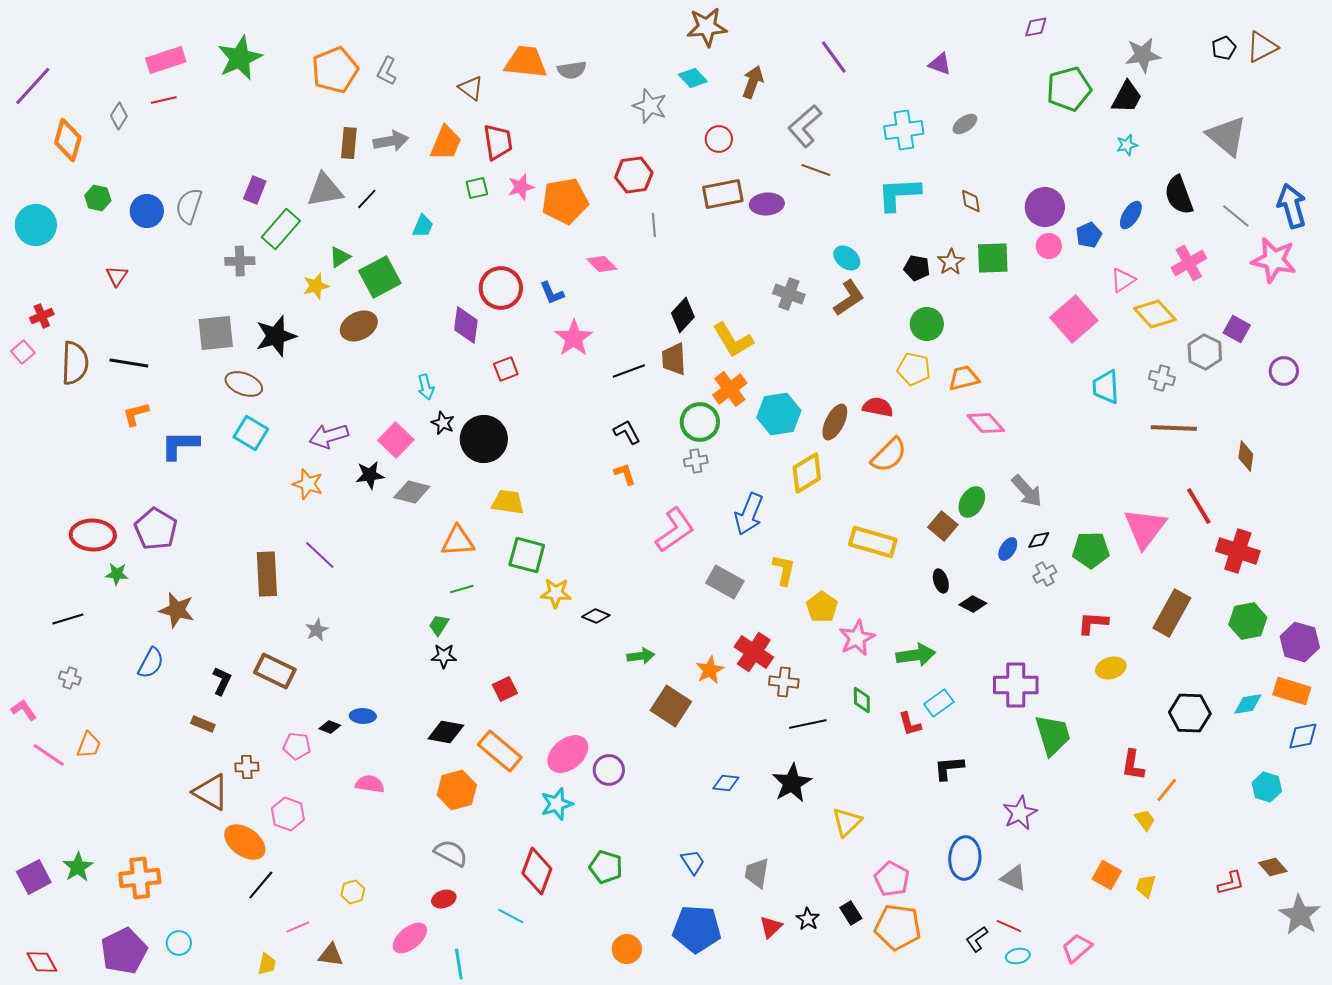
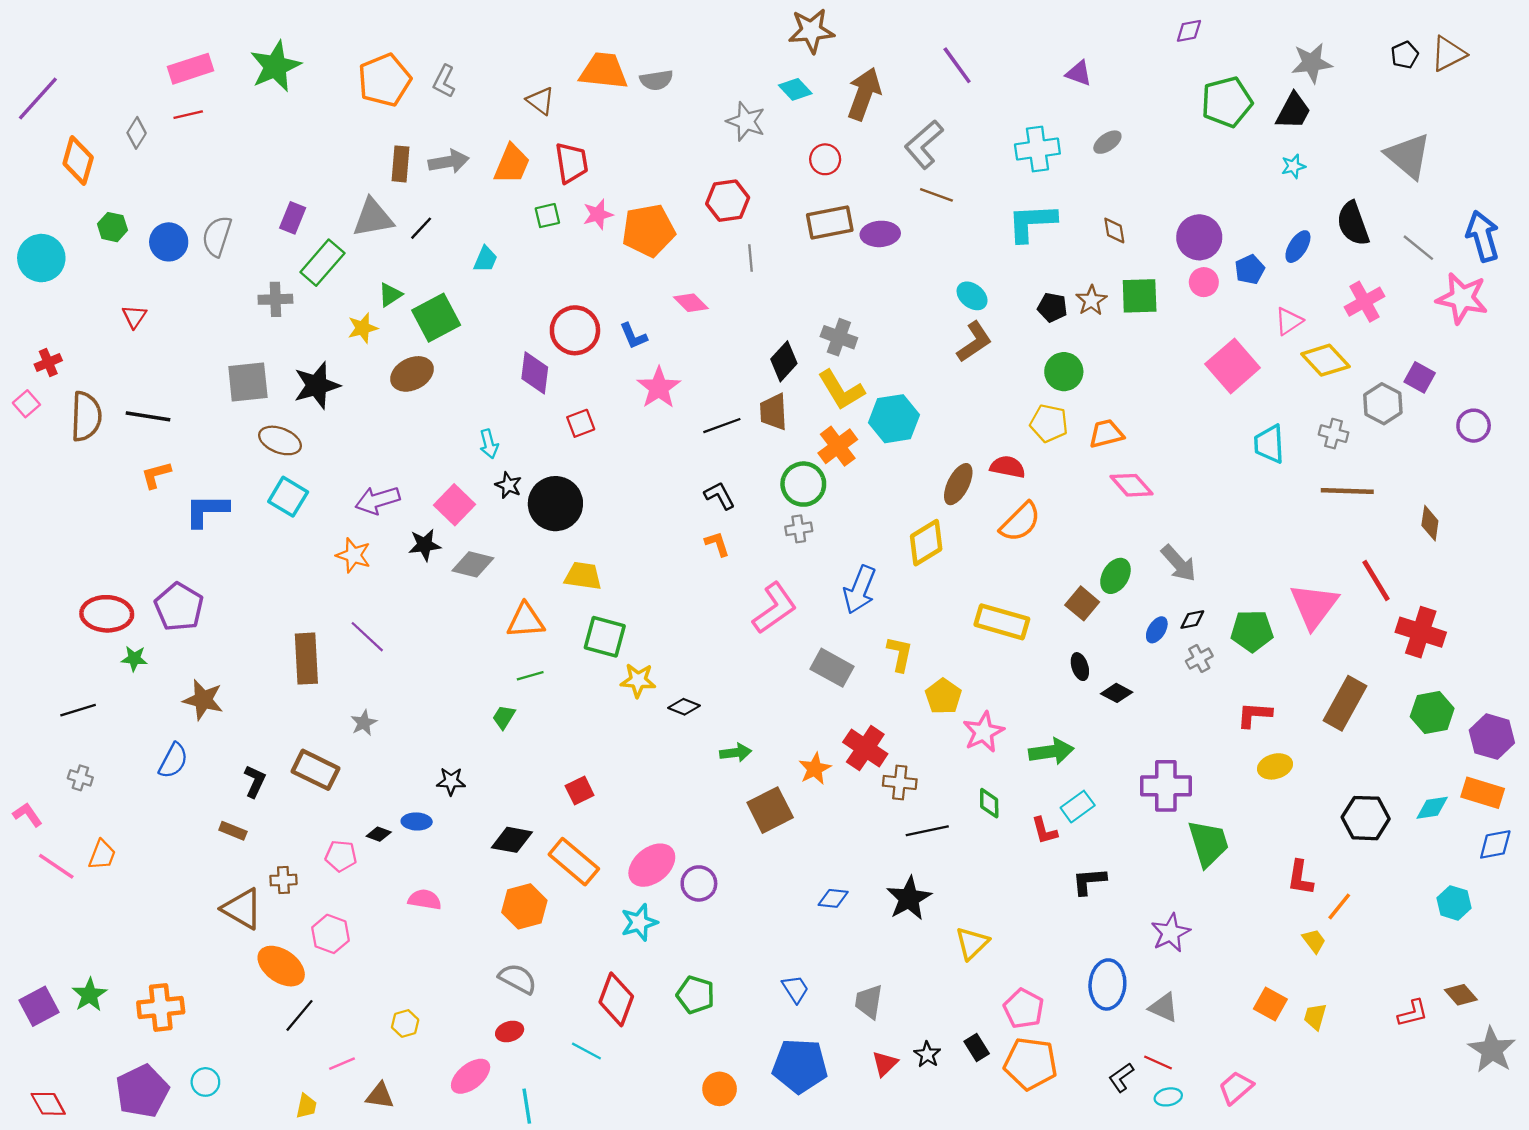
brown arrow: (753, 82) -> (864, 94), size x1.4
gray cross: (789, 294) -> (839, 337), moved
cyan hexagon: (779, 414) -> (894, 419), moved
black star: (444, 656) -> (451, 781), moved
brown square: (671, 706) -> (770, 810), turned 30

